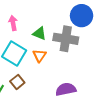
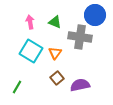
green triangle: (39, 33) -> (55, 22), moved
brown square: (17, 82) -> (57, 78), moved

